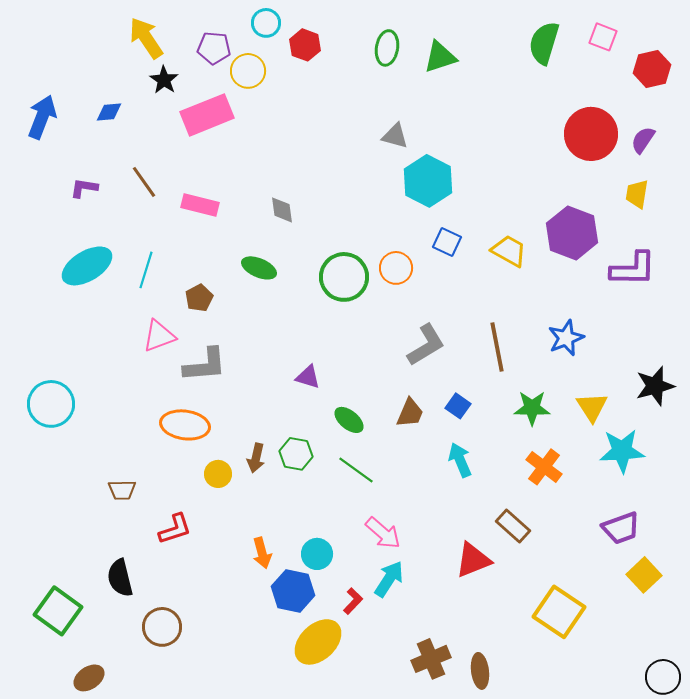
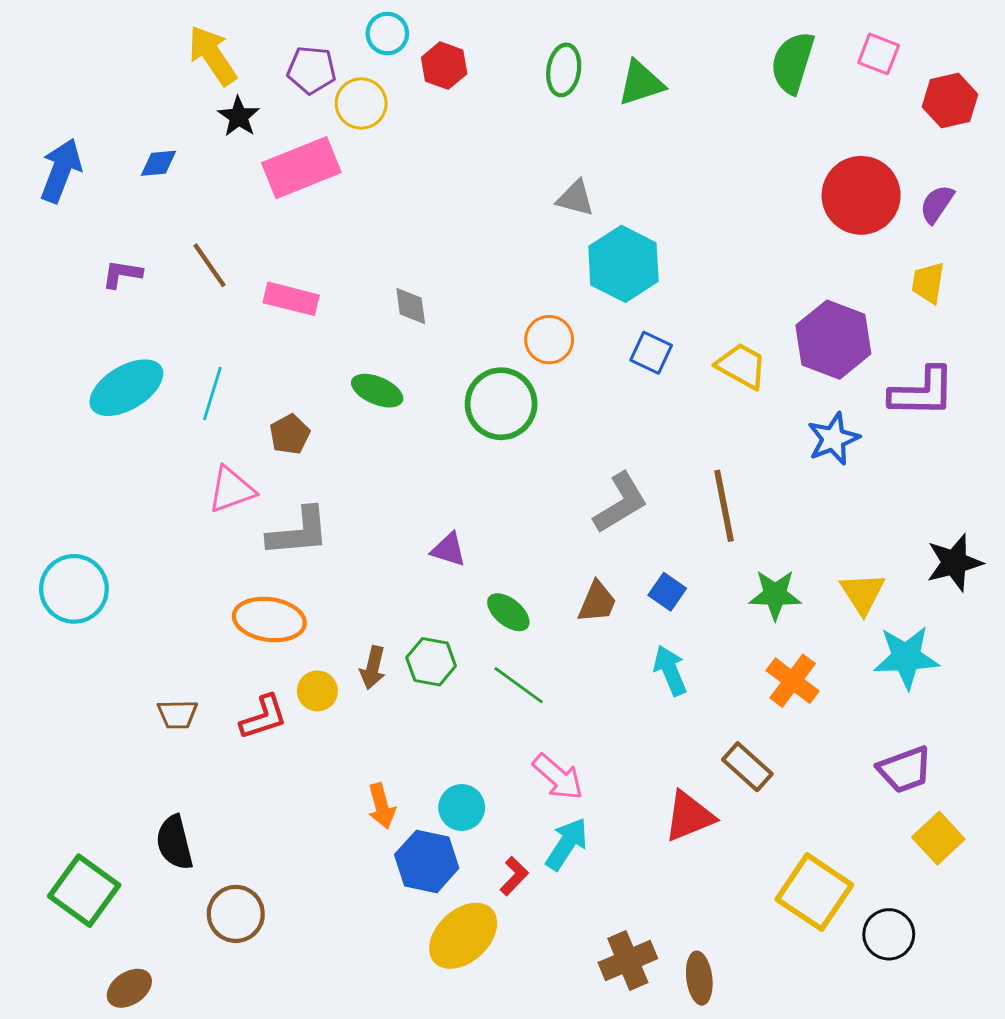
orange circle: (396, 268) -> (549, 340), moved
blue star: (566, 338) -> (833, 439), moved
red L-shape: (175, 529) -> (263, 717), moved
black circle: (663, 677) -> (889, 934), moved

